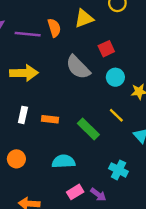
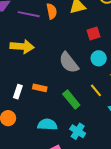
gray semicircle: (78, 67) -> (69, 63), moved
white rectangle: (23, 115) -> (18, 92), moved
cyan cross: (118, 170) -> (78, 131), moved

